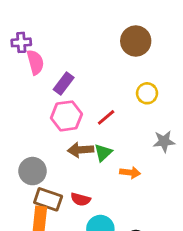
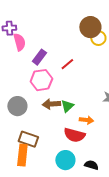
yellow circle: (147, 93) -> (98, 38), moved
red line: (106, 117) -> (67, 64), moved
gray circle: (33, 171) -> (17, 106), moved
red semicircle: (81, 199) -> (74, 135), moved, size x1.5

